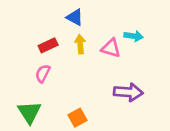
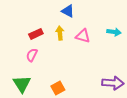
blue triangle: (75, 17) -> (68, 11), moved
cyan arrow: (134, 36) -> (114, 32), moved
purple arrow: (128, 92) -> (113, 83), moved

